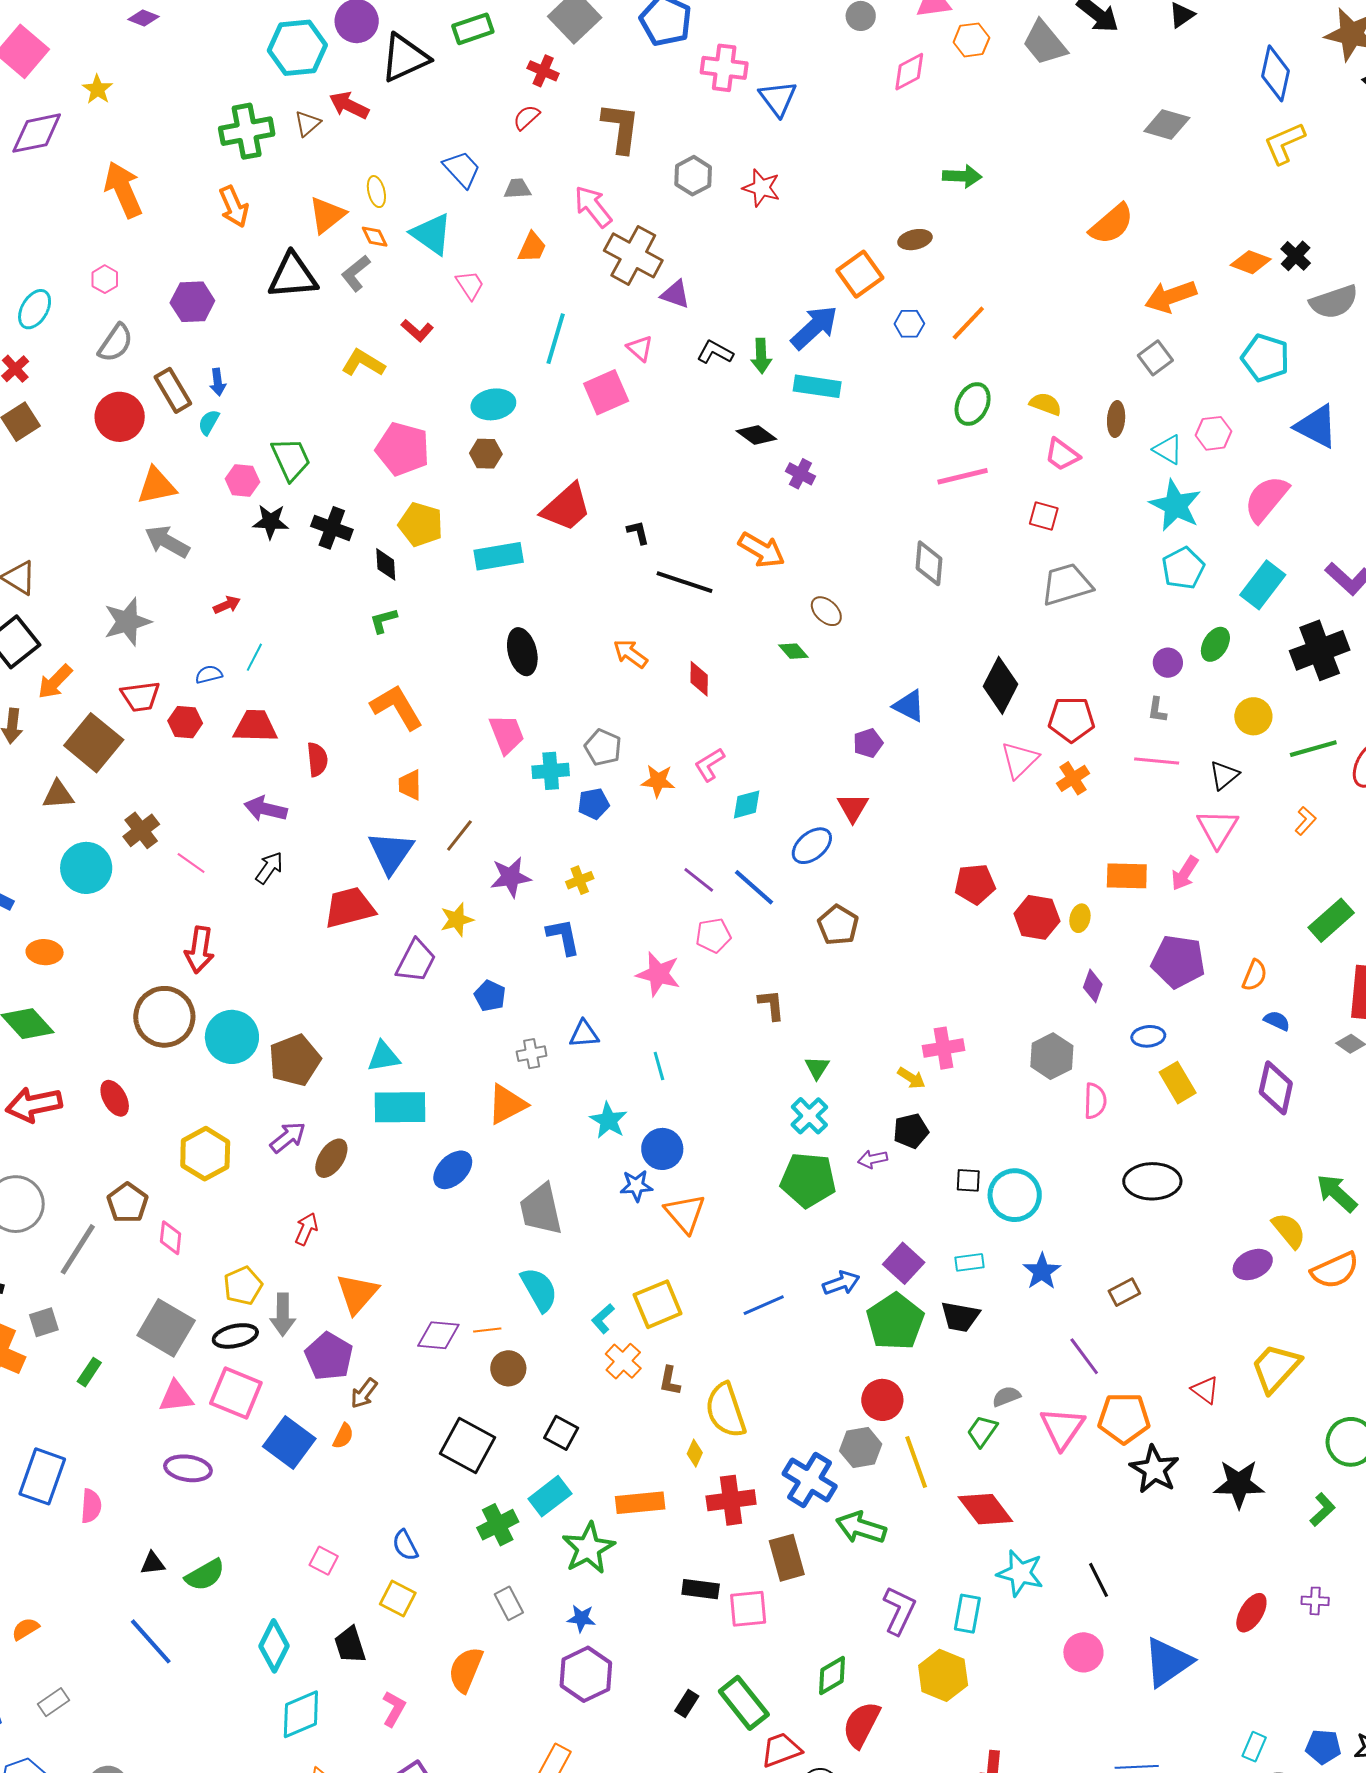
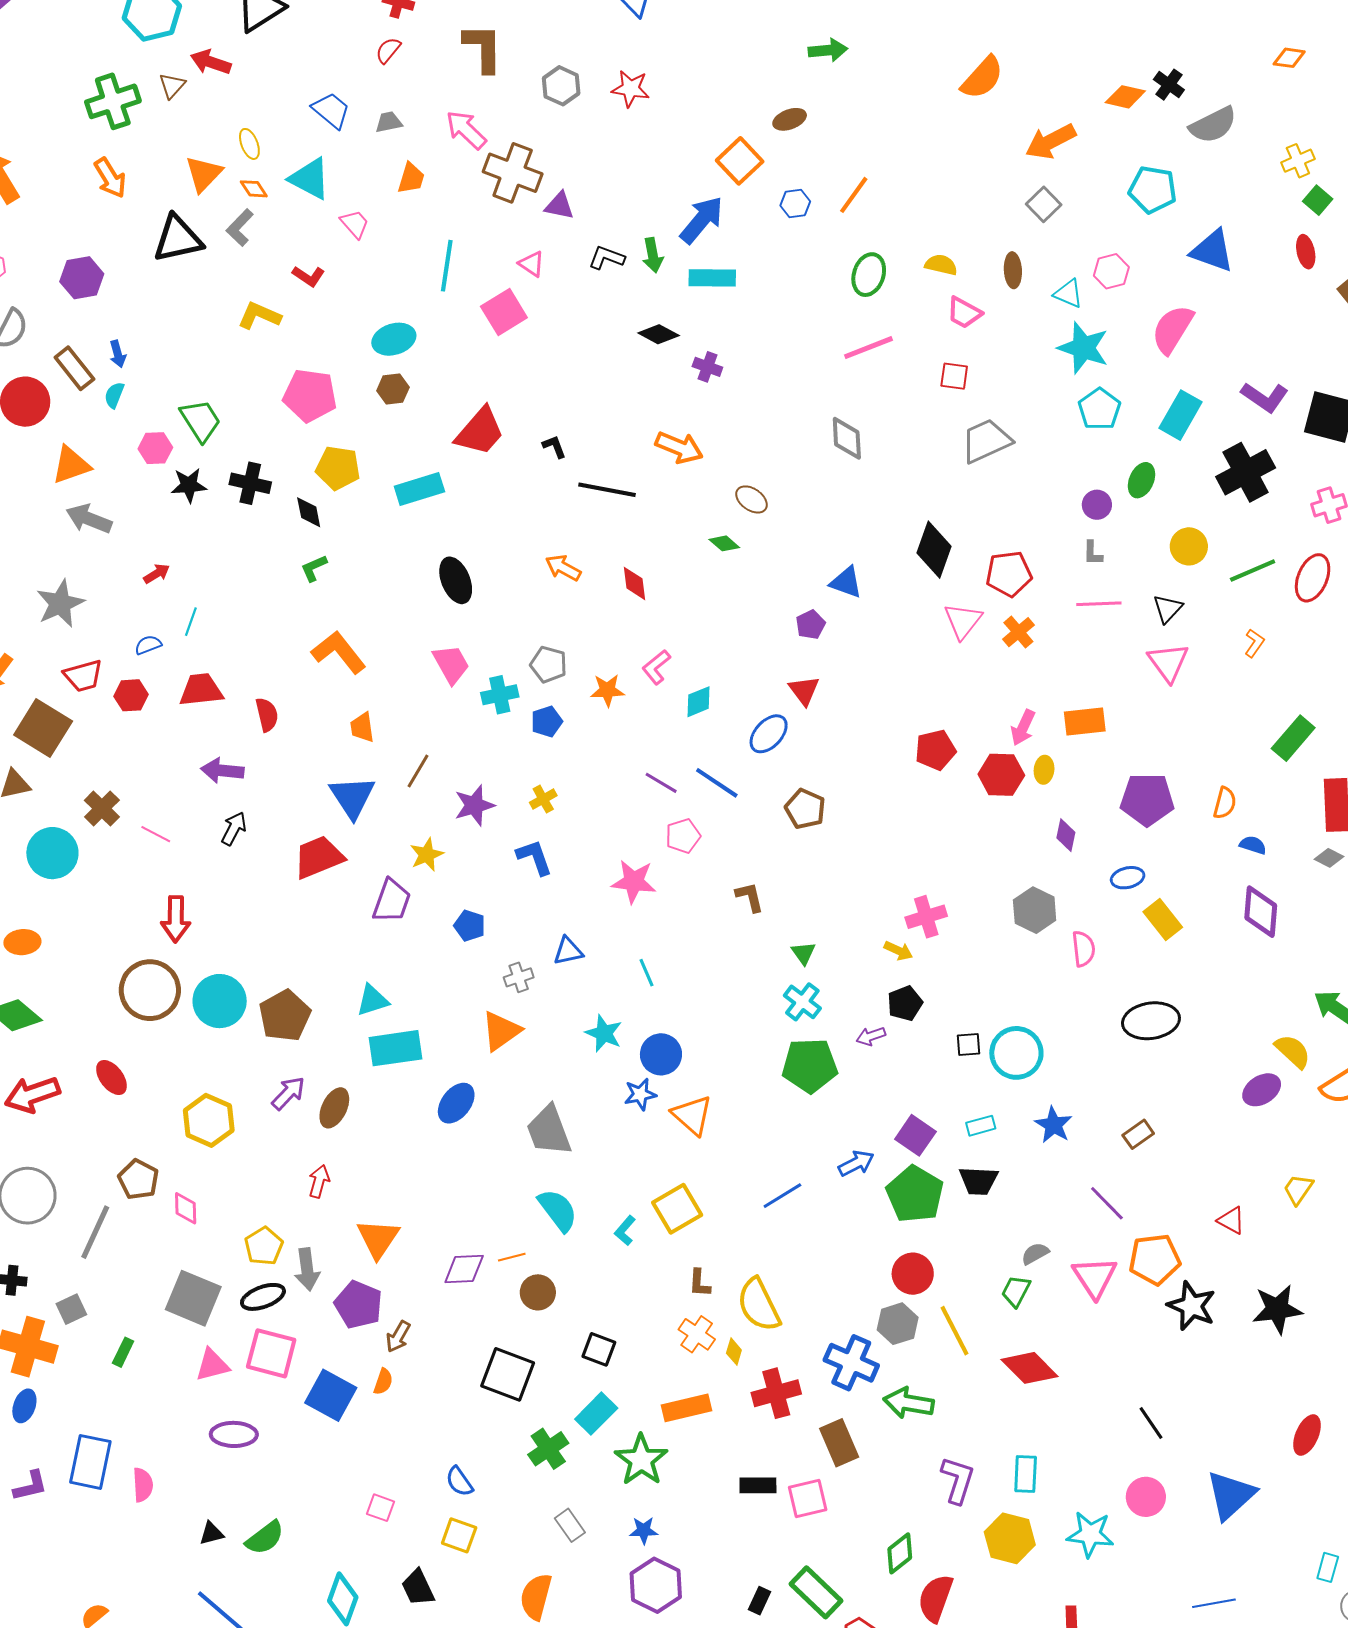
pink arrow: (1185, 873) -> (1023, 728), moved
orange cross: (623, 1361) -> (697, 1334), moved
yellow trapezoid: (1276, 1368) -> (1298, 1189), size x0.6
cyan star: (1020, 1573) -> (1090, 1534), moved

